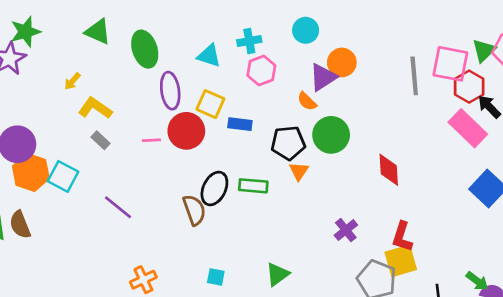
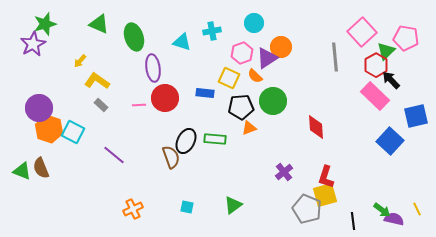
green triangle: (484, 50) -> (386, 51), moved
pink square: (450, 64) -> (362, 32), moved, turned 36
pink hexagon: (261, 71) -> (242, 53), moved
yellow square: (210, 104) -> (229, 78), moved
orange triangle: (299, 171) -> (249, 128), turned 35

